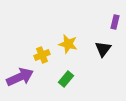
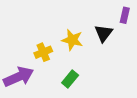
black triangle: (103, 49) -> (104, 33), moved

